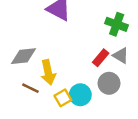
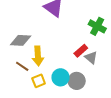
gray triangle: (121, 56) -> (91, 58), moved
gray circle: (109, 83) -> (77, 81), moved
yellow square: (63, 98) -> (39, 81), moved

